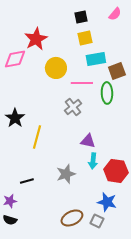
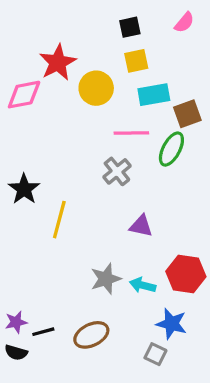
yellow circle: (56, 68) -> (96, 88), moved
green ellipse: (107, 93) -> (171, 149), turned 30
cyan arrow: (93, 161) -> (143, 285), moved, turned 98
black line: (27, 181) -> (43, 332), moved
brown ellipse: (72, 218) -> (91, 335), moved

